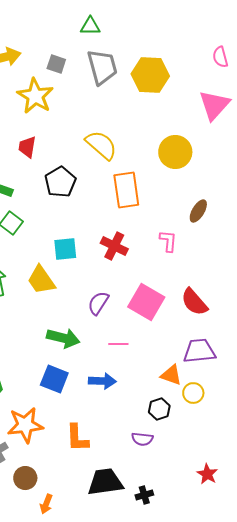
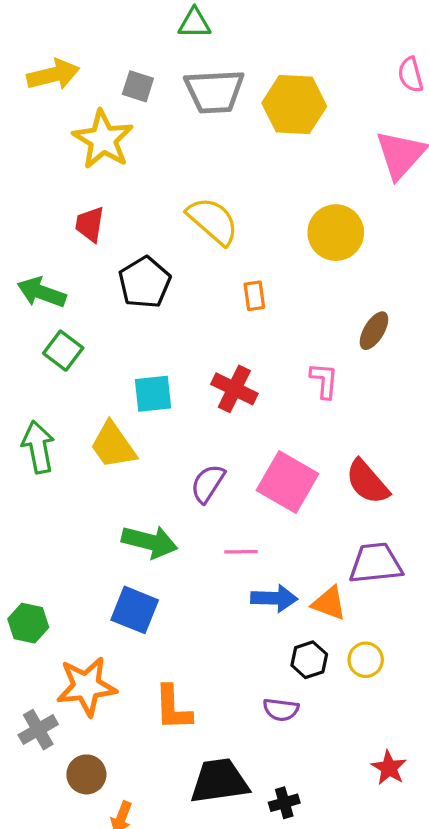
gray trapezoid: (102, 67) -> (214, 91), turned 102
orange rectangle: (126, 190) -> (254, 296), size x0.5
blue arrow: (102, 381) -> (274, 598), moved
yellow circle: (193, 393) -> (366, 660), moved

